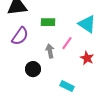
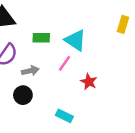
cyan triangle: (87, 24) -> (75, 40), moved
gray arrow: (50, 51) -> (30, 71), moved, turned 88

